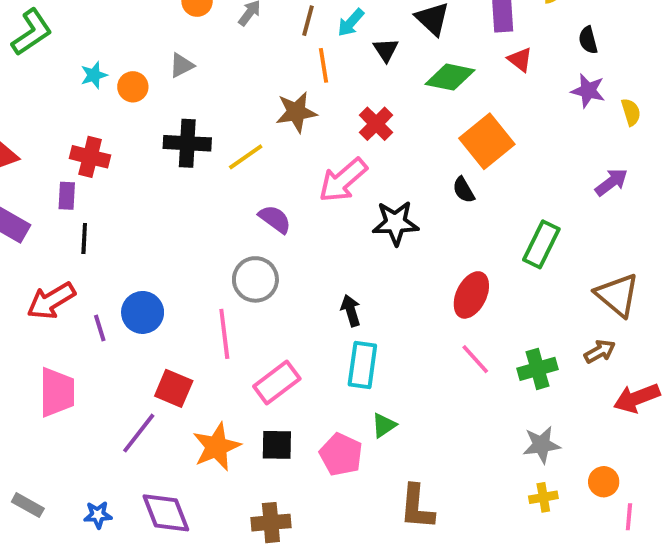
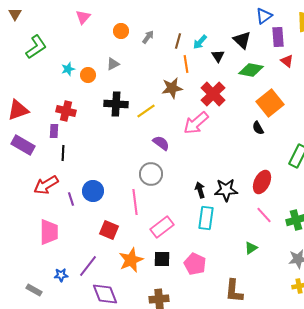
red cross: (376, 124) -> (213, 94), size x1.4
black star: (395, 223) -> (226, 190), moved
green triangle: (384, 425) -> (251, 248), moved
purple line: (139, 433) -> (88, 266), moved
blue star: (98, 515) -> (61, 275), moved

